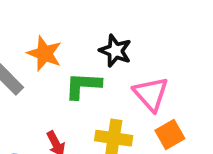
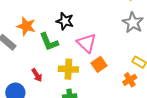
green L-shape: (83, 86) -> (49, 42), turned -110

